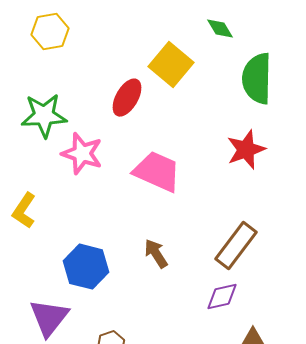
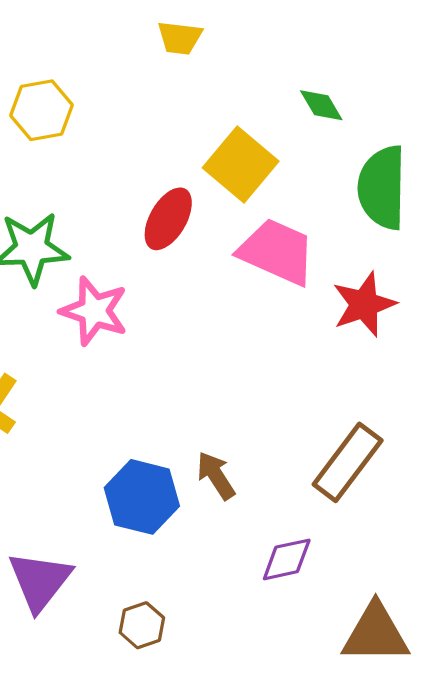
pink trapezoid: (157, 172) -> (277, 252), moved
blue hexagon: (86, 267) -> (142, 497), moved
purple diamond: (222, 297) -> (287, 559), moved

